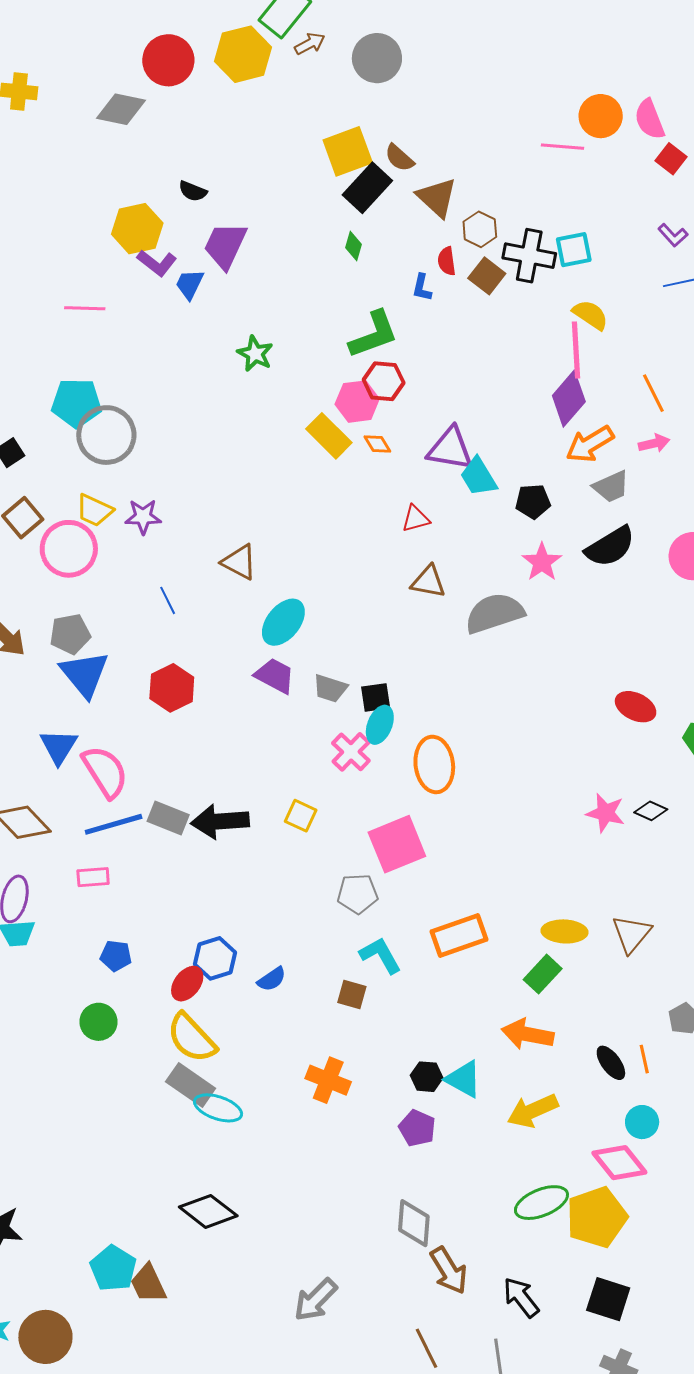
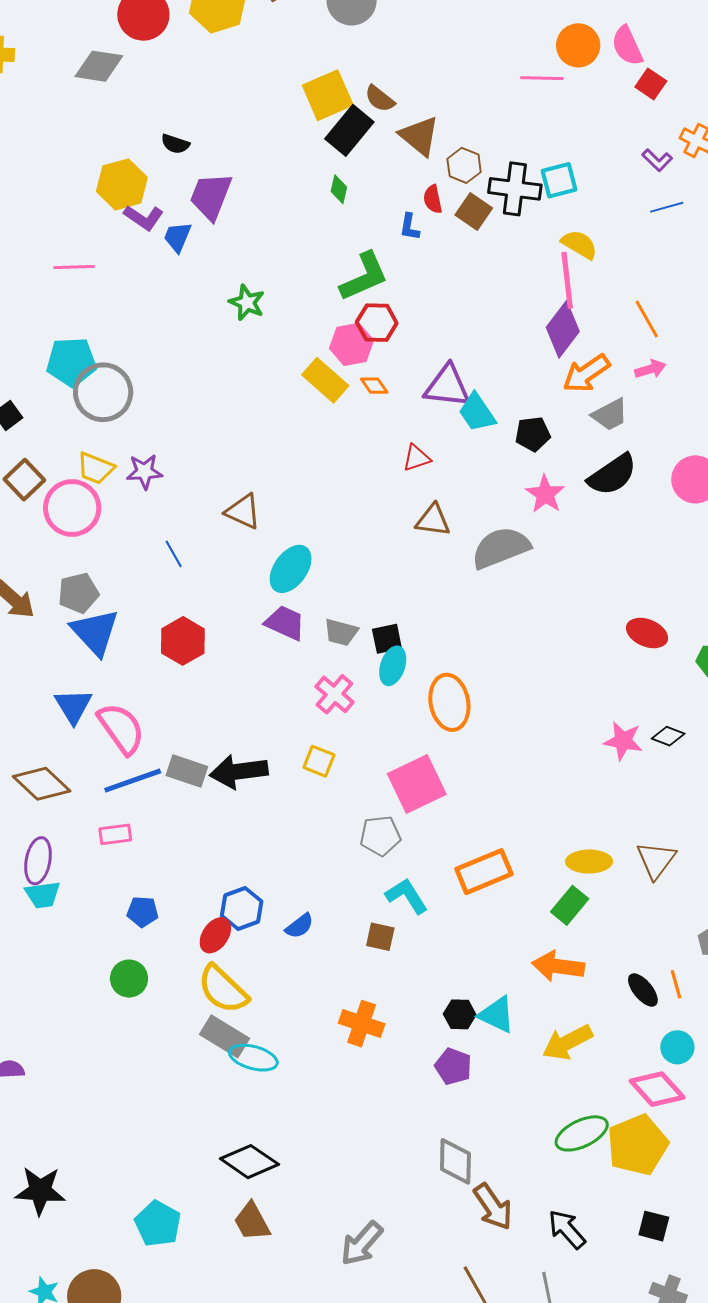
pink cross: (351, 752) -> (334, 694), moved
brown trapezoid: (148, 1284) -> (252, 1222), moved
black square: (608, 1299) -> (654, 1226), size x0.7

